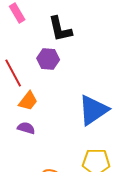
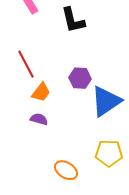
purple hexagon: (48, 59) -> (80, 78), moved

